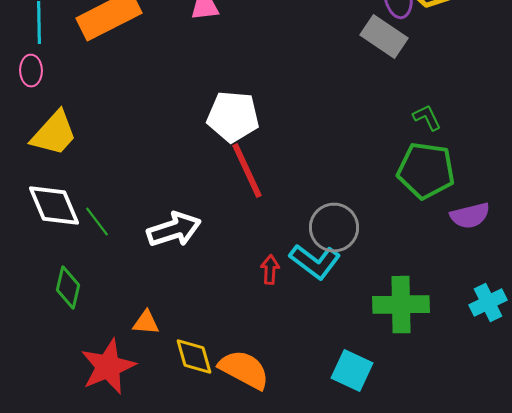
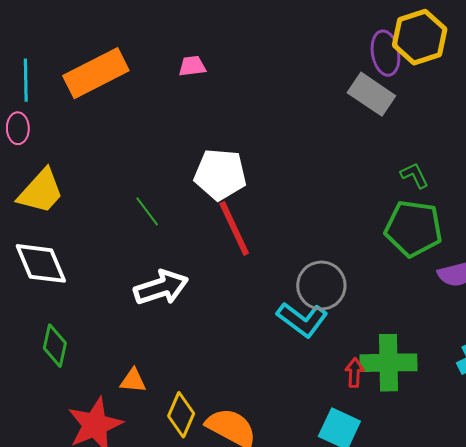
green line: (97, 222) -> (147, 211), moved
red arrow: (270, 270) -> (354, 373), moved
yellow diamond: (194, 357) -> (181, 415), turned 39

